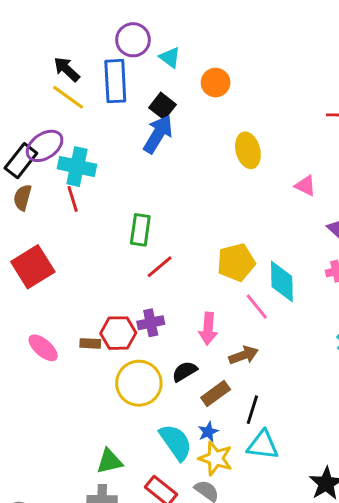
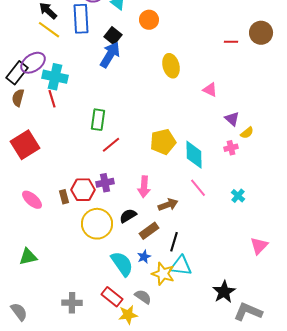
pink line: (257, 307) -> (198, 188), moved
brown rectangle: (90, 343) -> (64, 197), turned 72
yellow star: (216, 458) -> (163, 274), moved
green triangle: (109, 461) -> (28, 257), moved

